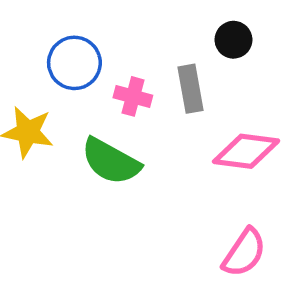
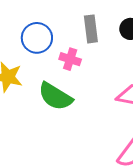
gray rectangle: (191, 89) -> (91, 29), moved

